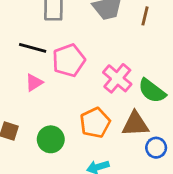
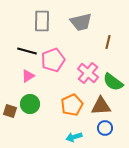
brown line: (145, 16) -> (108, 42), moved
green circle: (51, 139) -> (30, 104), moved
blue circle: (156, 148) -> (105, 128), moved

